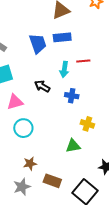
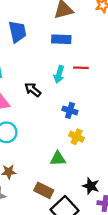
blue trapezoid: (38, 44) -> (17, 32), moved
blue cross: (72, 96) -> (70, 110), moved
brown rectangle: (52, 181) -> (44, 190), moved

